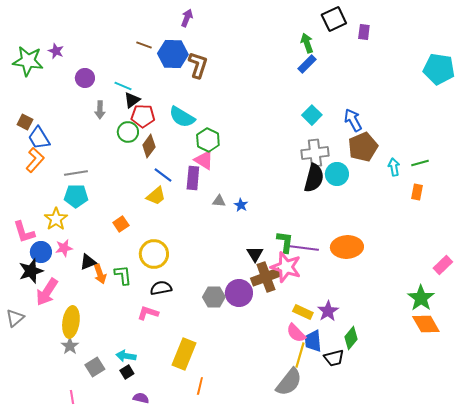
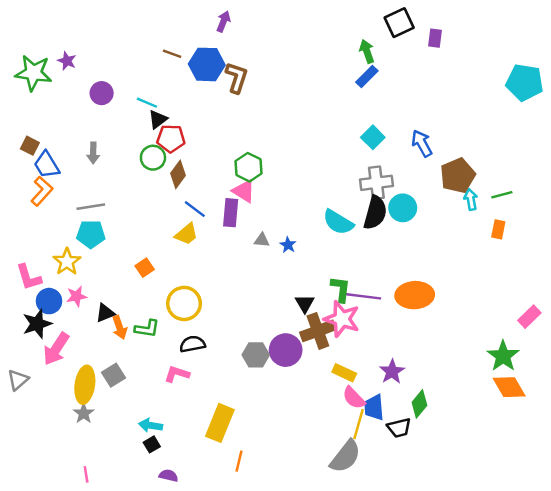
gray arrow: (100, 110) -> (93, 153), moved
cyan semicircle: (182, 117) -> (338, 222), moved
brown pentagon: (363, 147) -> (458, 176), moved
green L-shape: (123, 275) -> (147, 329), turned 105
yellow rectangle: (303, 312) -> (344, 373), moved
gray square: (95, 367) -> (114, 375), moved

